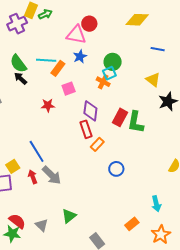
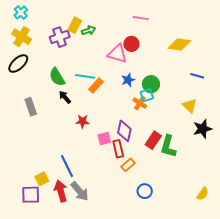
blue star: (80, 57) -> (128, 80), moved
black arrow: (21, 78) -> (65, 97), moved
pink square: (69, 89) -> (104, 139), moved
red arrow: (33, 177) -> (61, 191), size x1.5

